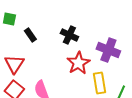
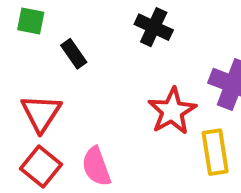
black cross: (69, 35) -> (154, 27), moved

